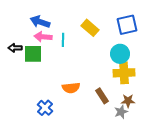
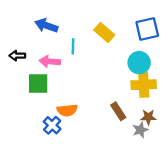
pink arrow: (43, 37) -> (50, 61), moved
green square: (33, 54) -> (38, 83), moved
orange semicircle: (71, 88) -> (67, 110), moved

